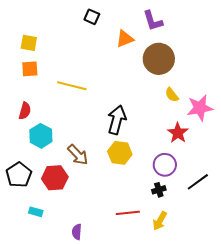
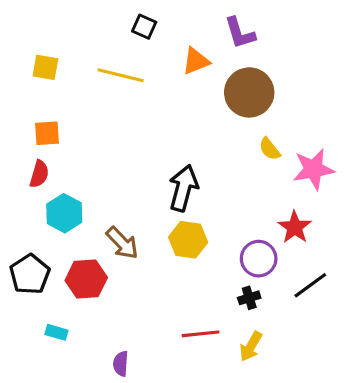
orange square: (30, 69) -> (47, 133), moved
yellow line: (72, 86) -> (121, 75), moved
red star: (178, 133) -> (295, 227), moved

